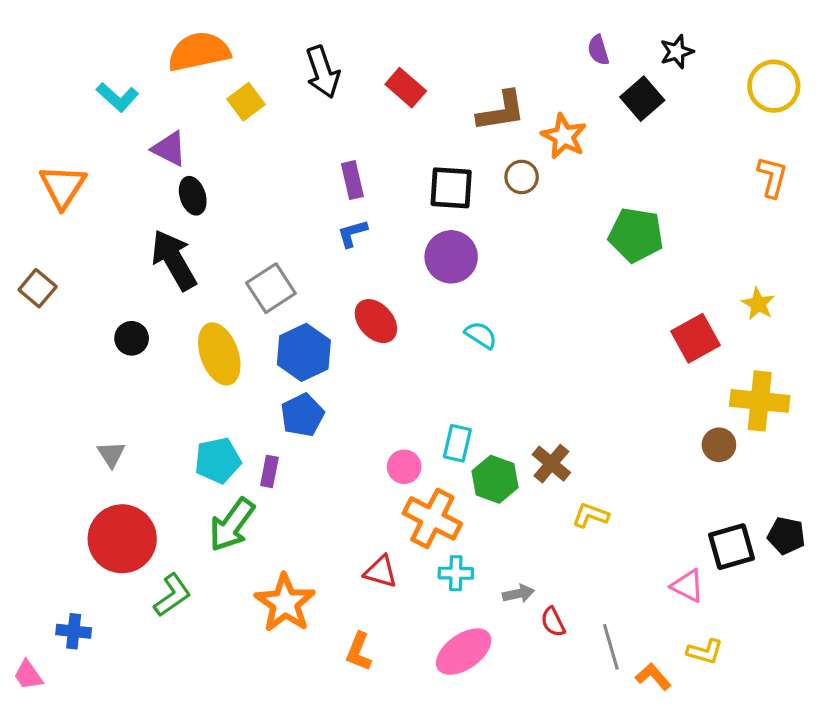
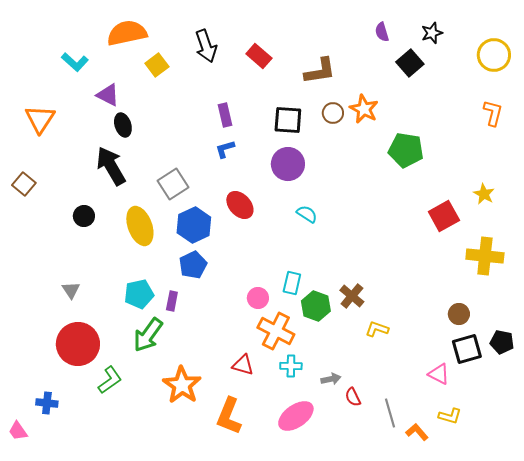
orange star: (564, 136) -> (364, 109), moved
brown circle: (719, 445) -> (459, 314), moved
orange L-shape: (359, 652) -> (229, 416), size x1.5

